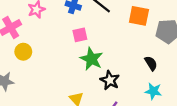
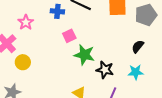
black semicircle: (151, 63) -> (138, 46), turned -96
cyan star: (153, 91) -> (136, 72), moved

